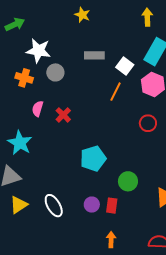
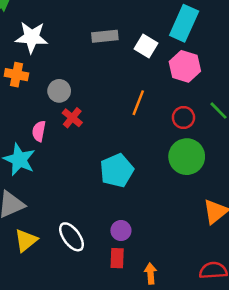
gray circle: (55, 72) -> (59, 91), moved
orange line: (116, 92) -> (138, 103), moved
pink semicircle: (38, 109) -> (39, 131), moved
green circle: (128, 181) -> (187, 157), moved, size x1.4
red rectangle: (112, 206) -> (117, 258), moved

